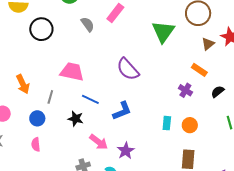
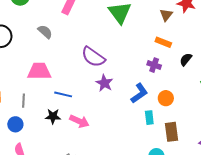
gray semicircle: (88, 24) -> (45, 32), moved
blue L-shape: (122, 111) -> (139, 93), moved
cyan rectangle: (167, 123) -> (149, 118), moved
pink arrow: (99, 142) -> (79, 121), moved
purple star: (126, 151) -> (104, 83), moved

